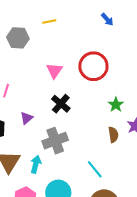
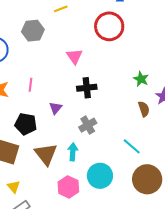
red circle: (93, 66) -> (109, 26), moved
black cross: (61, 104) -> (87, 88), turned -36
gray cross: (55, 141) -> (88, 125), size x0.7

